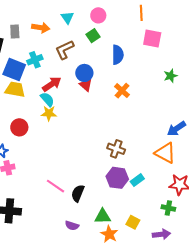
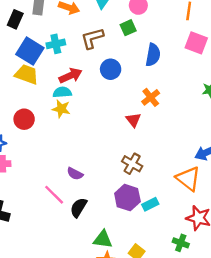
red triangle: (86, 85) -> (133, 120), moved
cyan semicircle: (47, 99) -> (62, 92), turned -63
purple semicircle: (72, 226) -> (75, 174), moved

